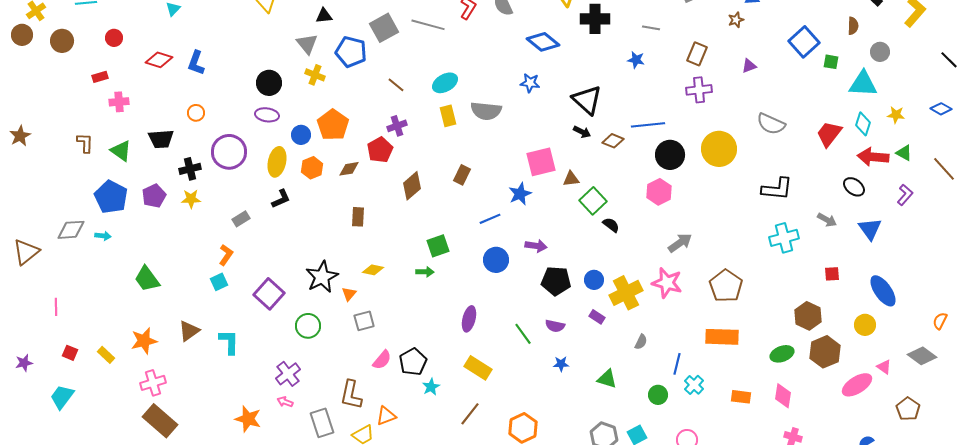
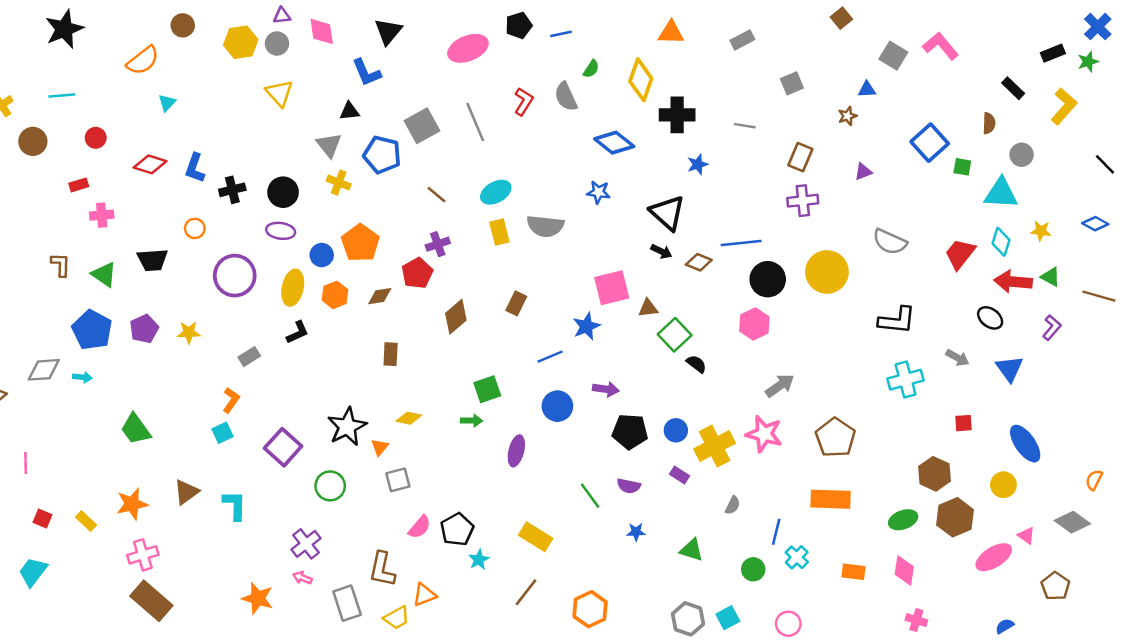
gray line: (428, 25) -> (475, 122), turned 52
blue star: (636, 60) -> (698, 164), moved, turned -30
black cross: (190, 169) -> (232, 190), moved
brown line: (944, 169) -> (1099, 296), turned -32
purple ellipse: (469, 319) -> (516, 451), moved

